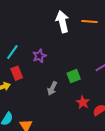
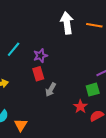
red rectangle: (17, 73) -> (38, 74), moved
green square: (74, 76) -> (93, 90), moved

